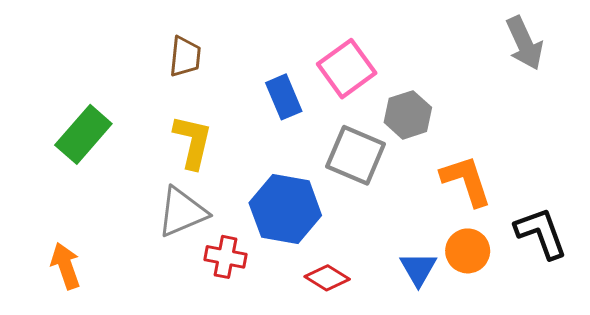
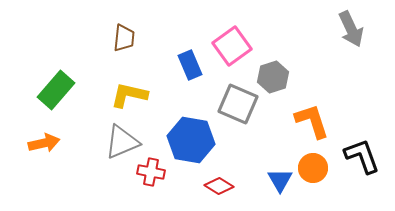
yellow L-shape: (193, 142) -> (129, 95), turned -90
orange arrow: (66, 266) -> (44, 143), moved, turned 96

